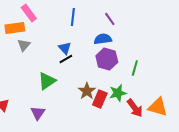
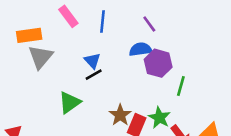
pink rectangle: (29, 13) -> (68, 16), moved
gray triangle: (24, 45) -> (40, 57), size x1.5
purple hexagon: (107, 59) -> (158, 63), moved
green star: (118, 93) -> (159, 118), turned -30

